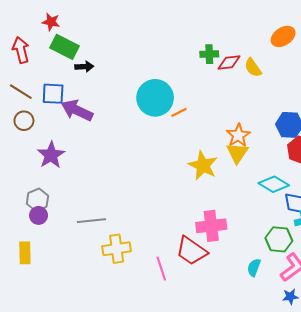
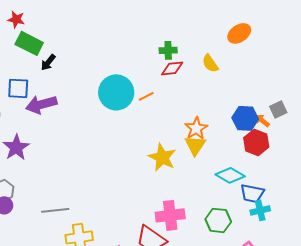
red diamond: (229, 62) -> (172, 68), moved
black arrow: (84, 67) -> (48, 62), turned 132
purple arrow: (77, 110) -> (41, 104), turned -40
orange line: (179, 112) -> (146, 96), moved
green hexagon: (279, 239) -> (218, 220), moved

